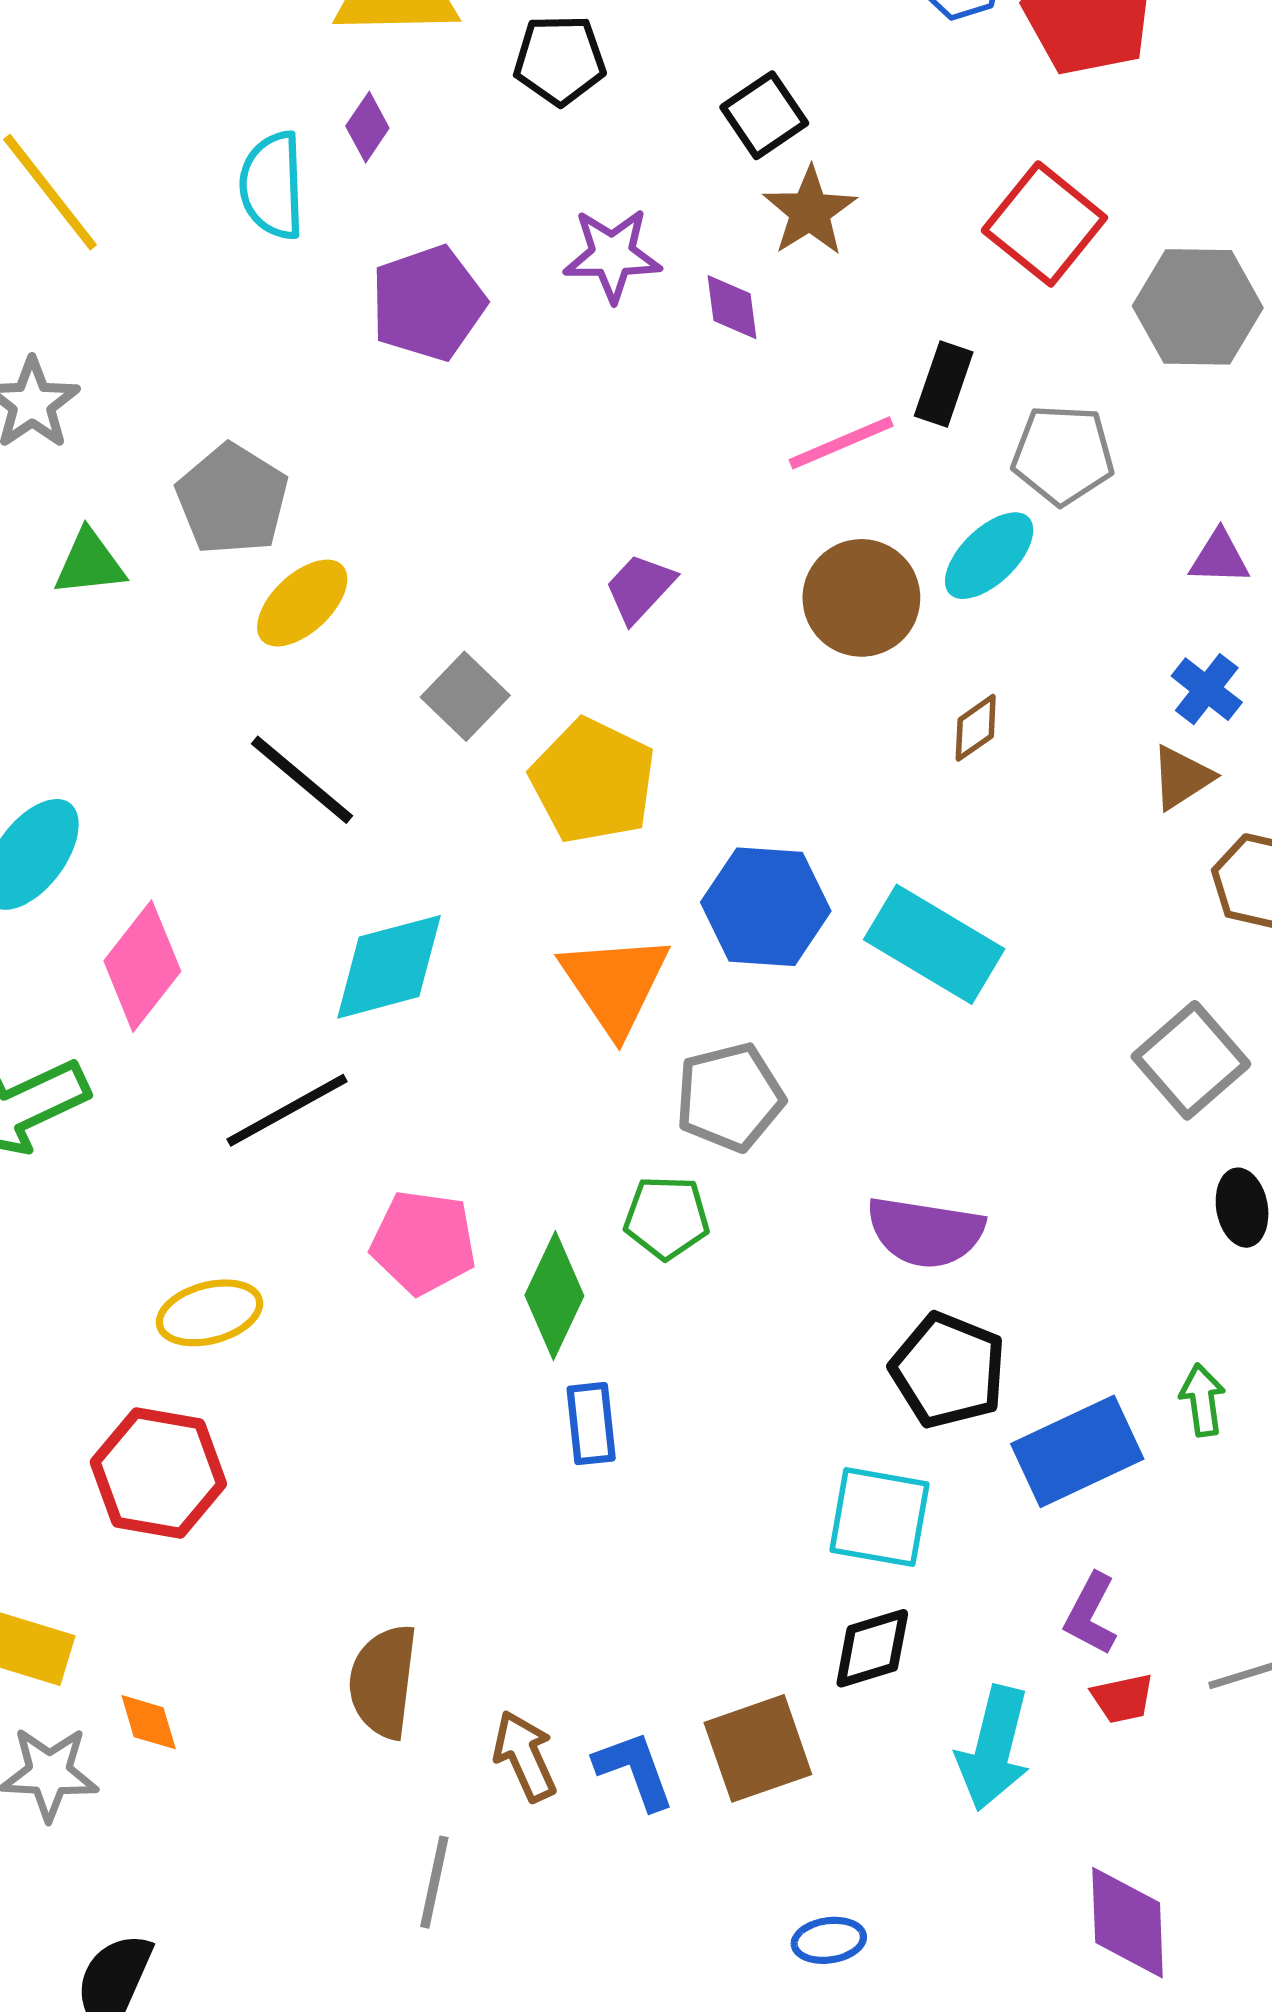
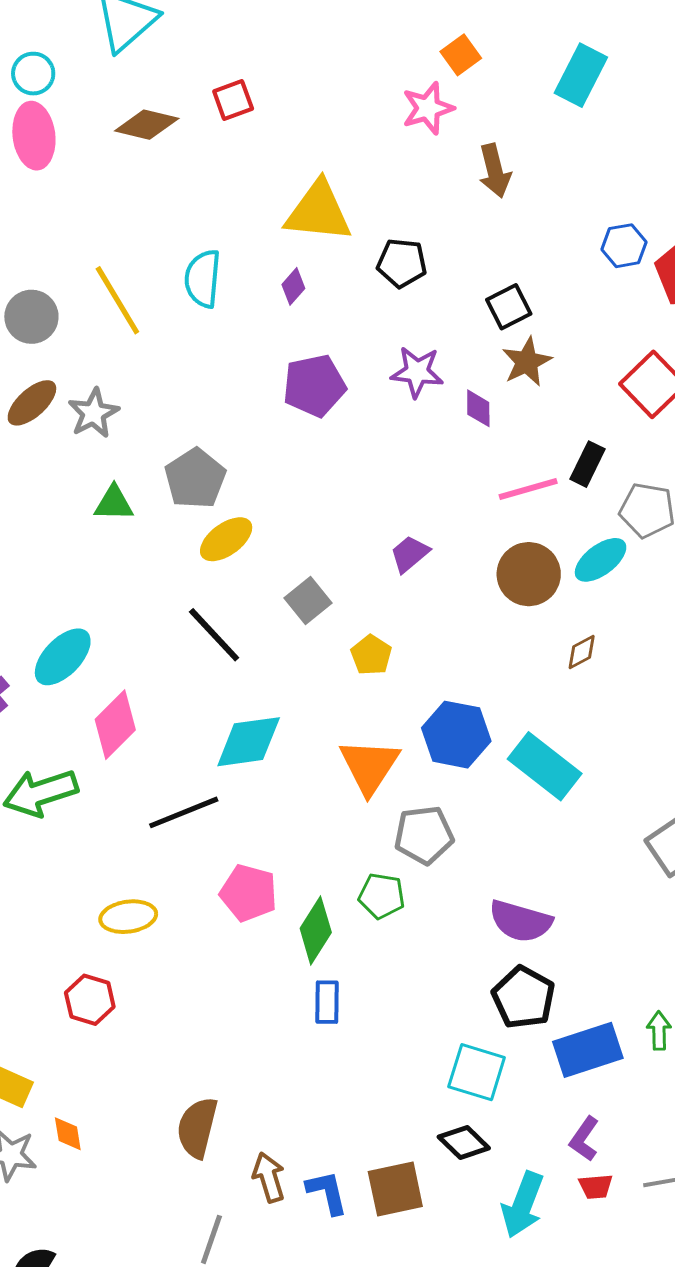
cyan semicircle: (272, 185) -> (203, 279), moved
yellow pentagon: (593, 781) -> (371, 655), size x0.6
red hexagon: (158, 1473) -> (90, 1000), size x0.7
black diamond: (872, 1648) -> (464, 1143), turned 54

